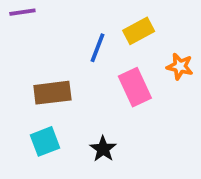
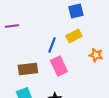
pink rectangle: (135, 87) -> (59, 66), moved

